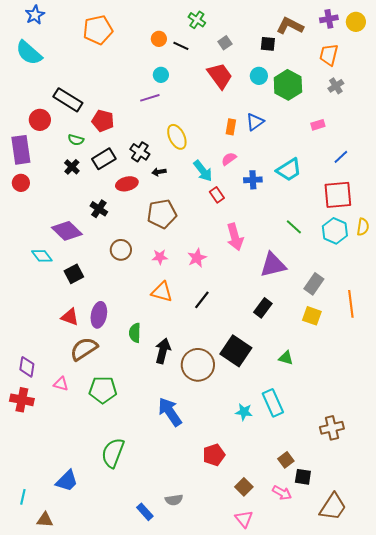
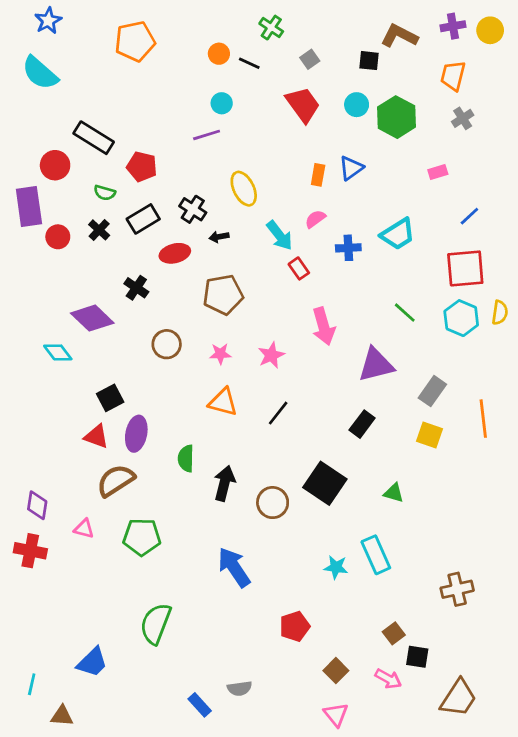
red circle: (21, 183) -> (58, 237), moved
black square: (74, 274) -> (110, 398), moved
brown circle: (198, 365) -> (273, 503), size x0.7

